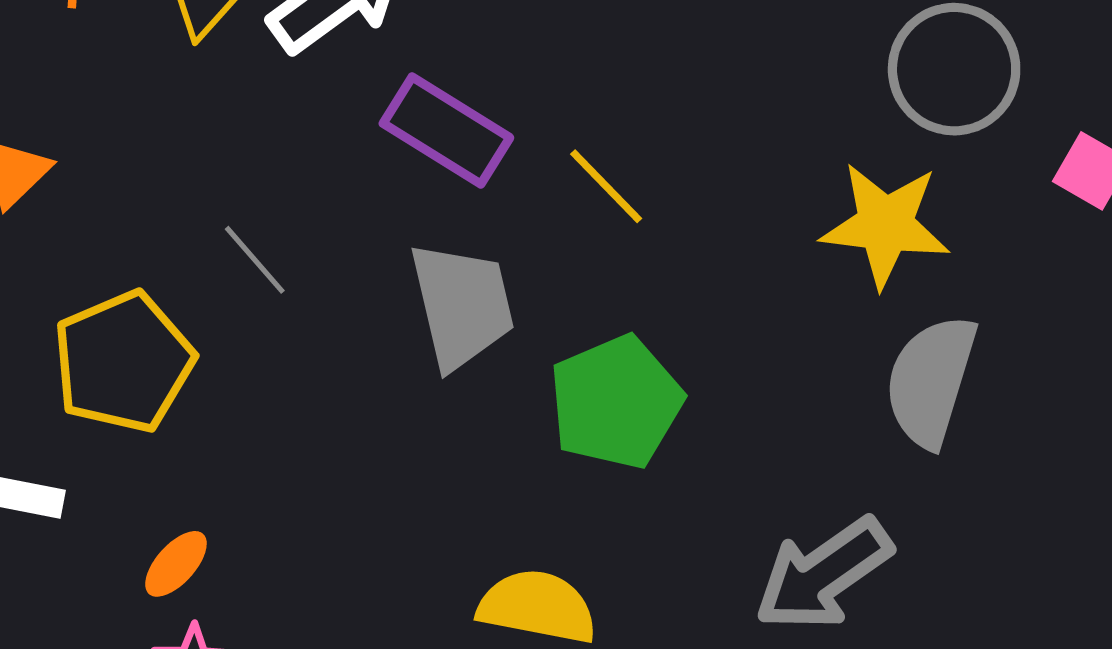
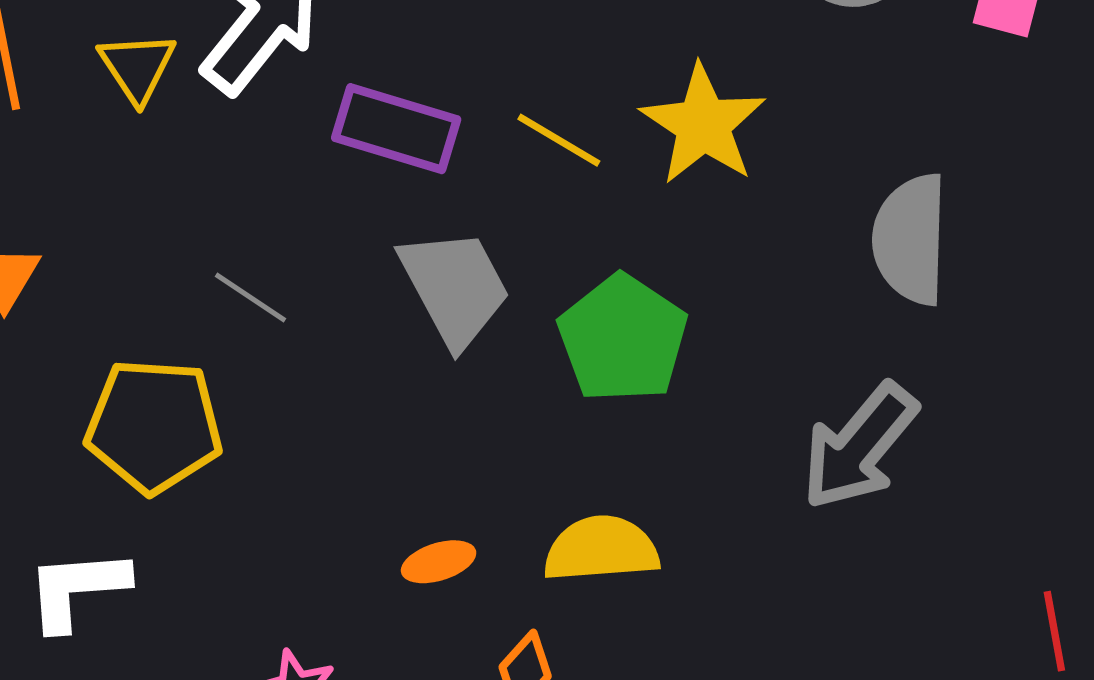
yellow star: (885, 225) -> (703, 125), moved, turned -30
yellow pentagon: (123, 362) -> (154, 426), turned -30
orange ellipse: (176, 564) -> (439, 562), moved, turned 46

